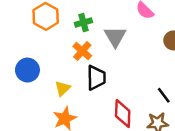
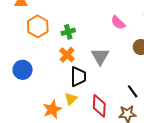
gray triangle: (115, 37) -> (100, 56), moved
yellow triangle: (62, 88) -> (71, 99), moved

